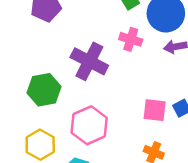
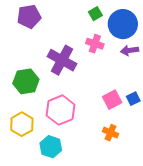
pink square: (155, 110) -> (112, 100), turned -36

